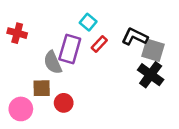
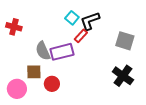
black L-shape: (135, 37) -> (90, 21), moved, turned -45
purple rectangle: (70, 49) -> (62, 52), moved, turned 60
black cross: (151, 75) -> (123, 76), moved

